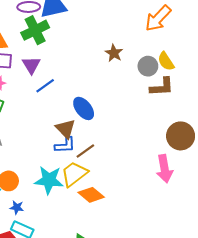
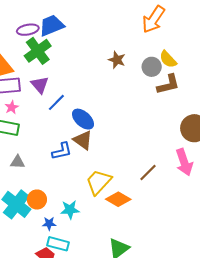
blue ellipse: (84, 108) -> (83, 119), moved
blue L-shape: (65, 145) -> (62, 151), moved
brown line: (85, 151) -> (148, 173), moved
cyan star: (49, 180) -> (70, 210), moved, size x0.7

